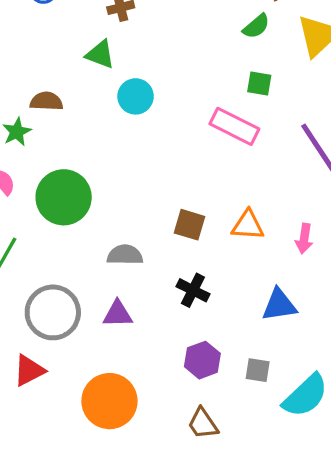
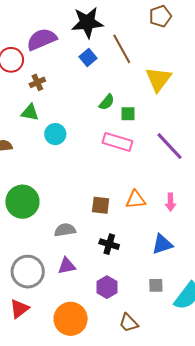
green semicircle: (256, 26) -> (107, 102), moved
purple hexagon: (202, 360) -> (107, 287), moved

